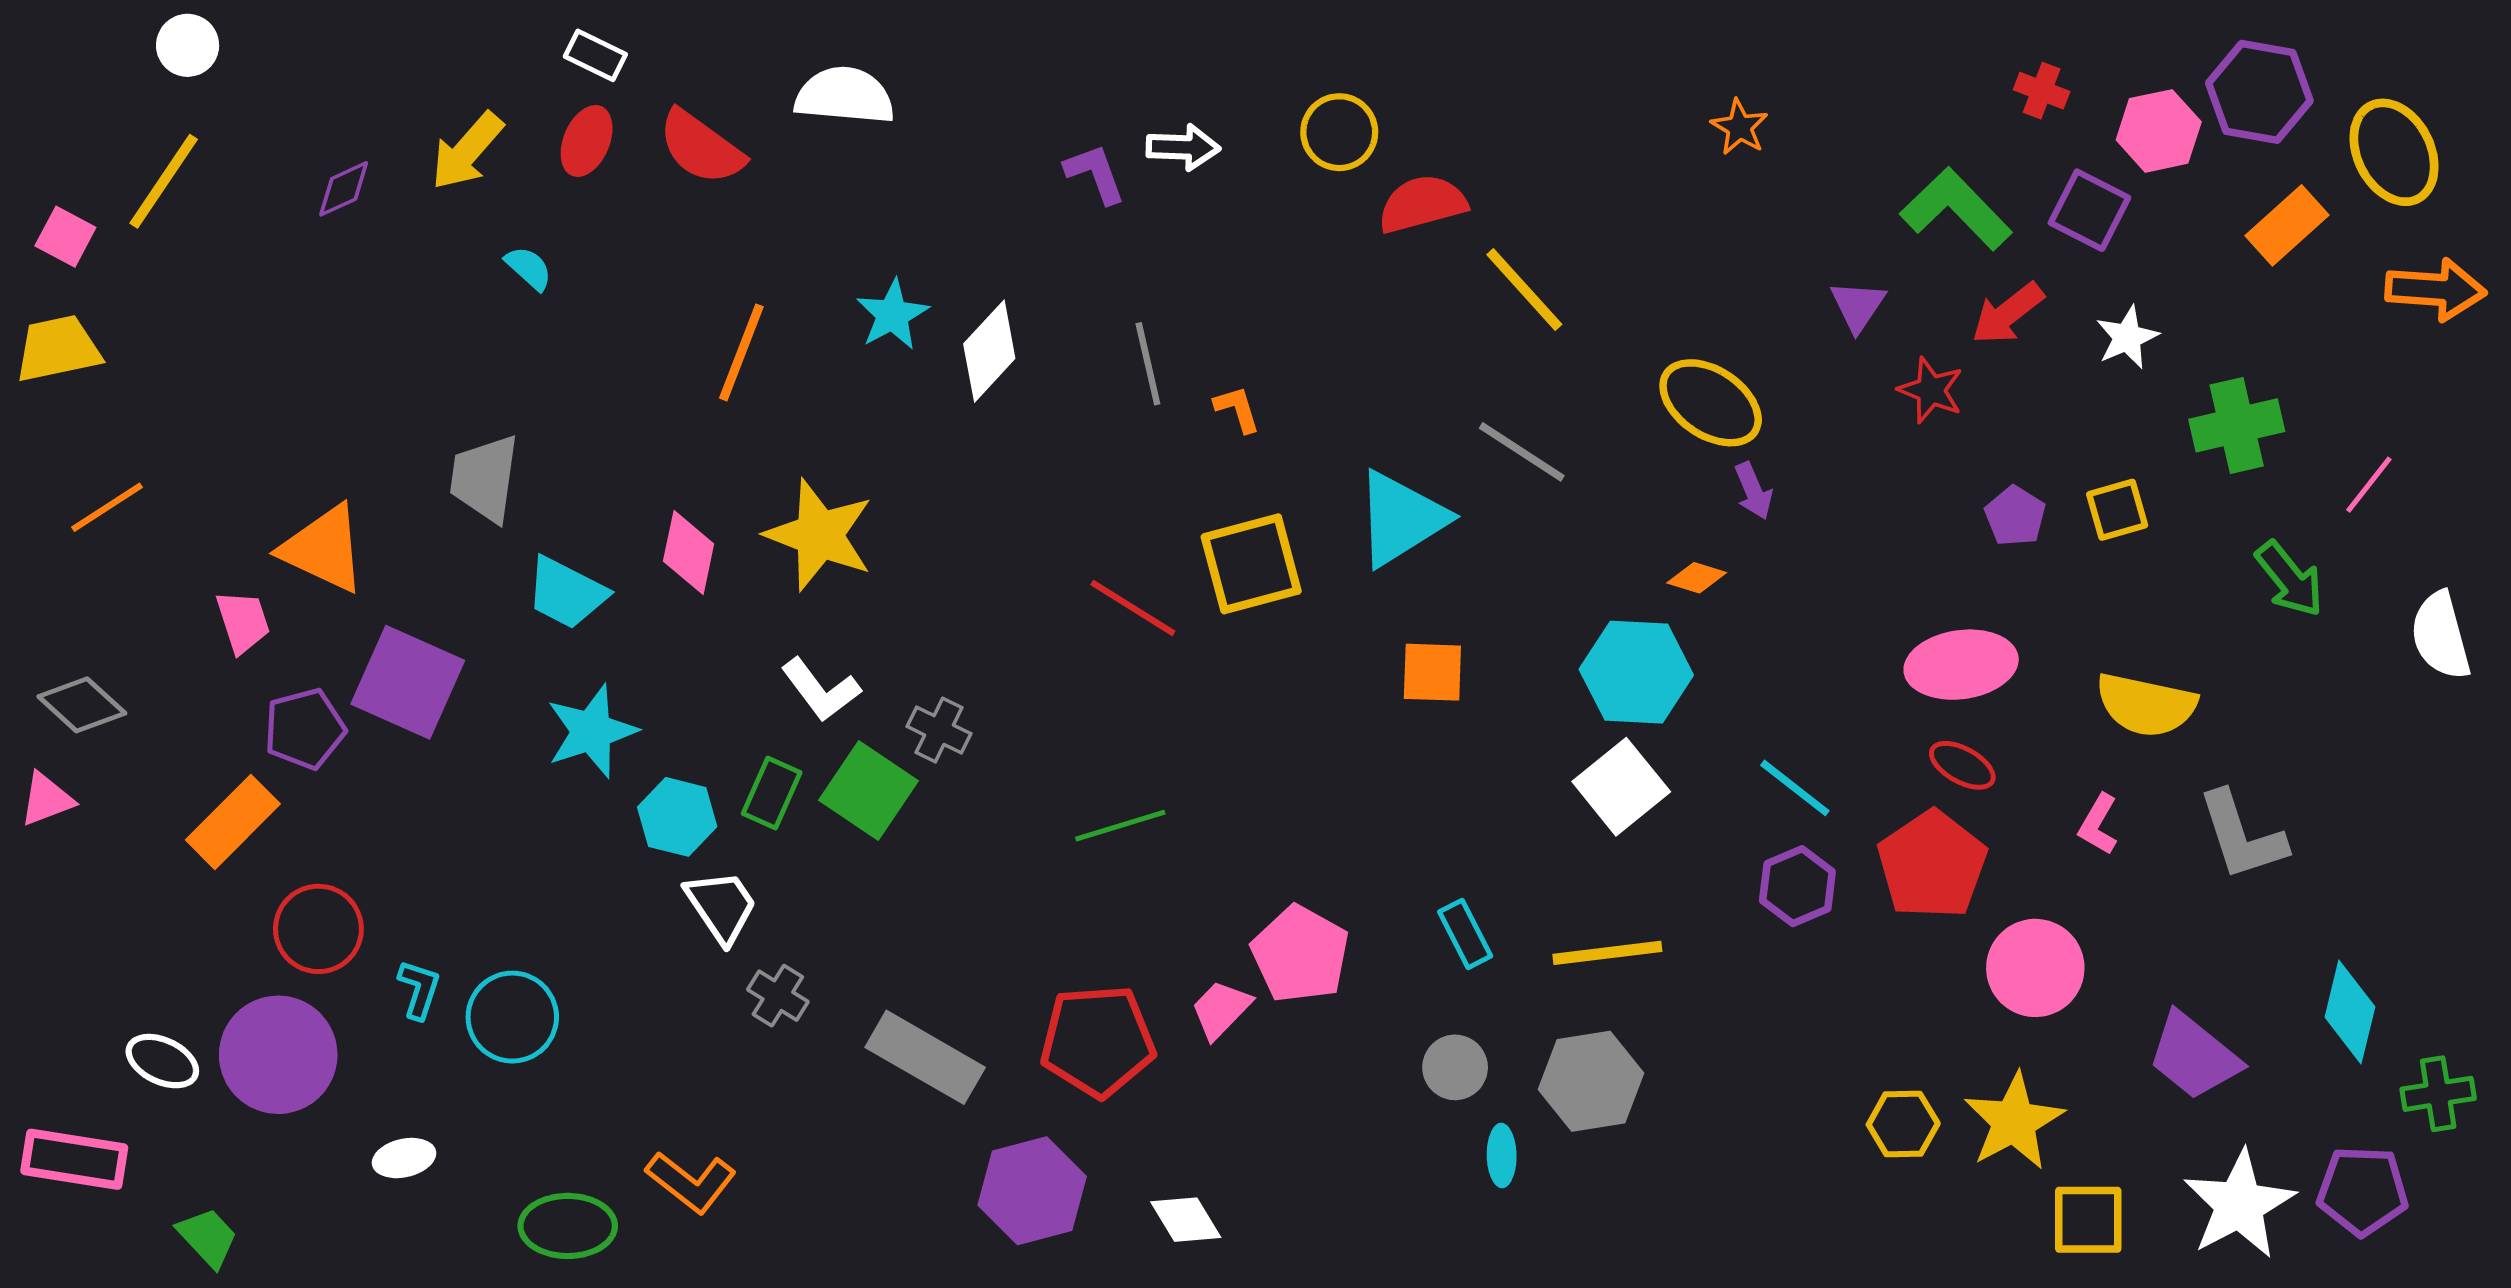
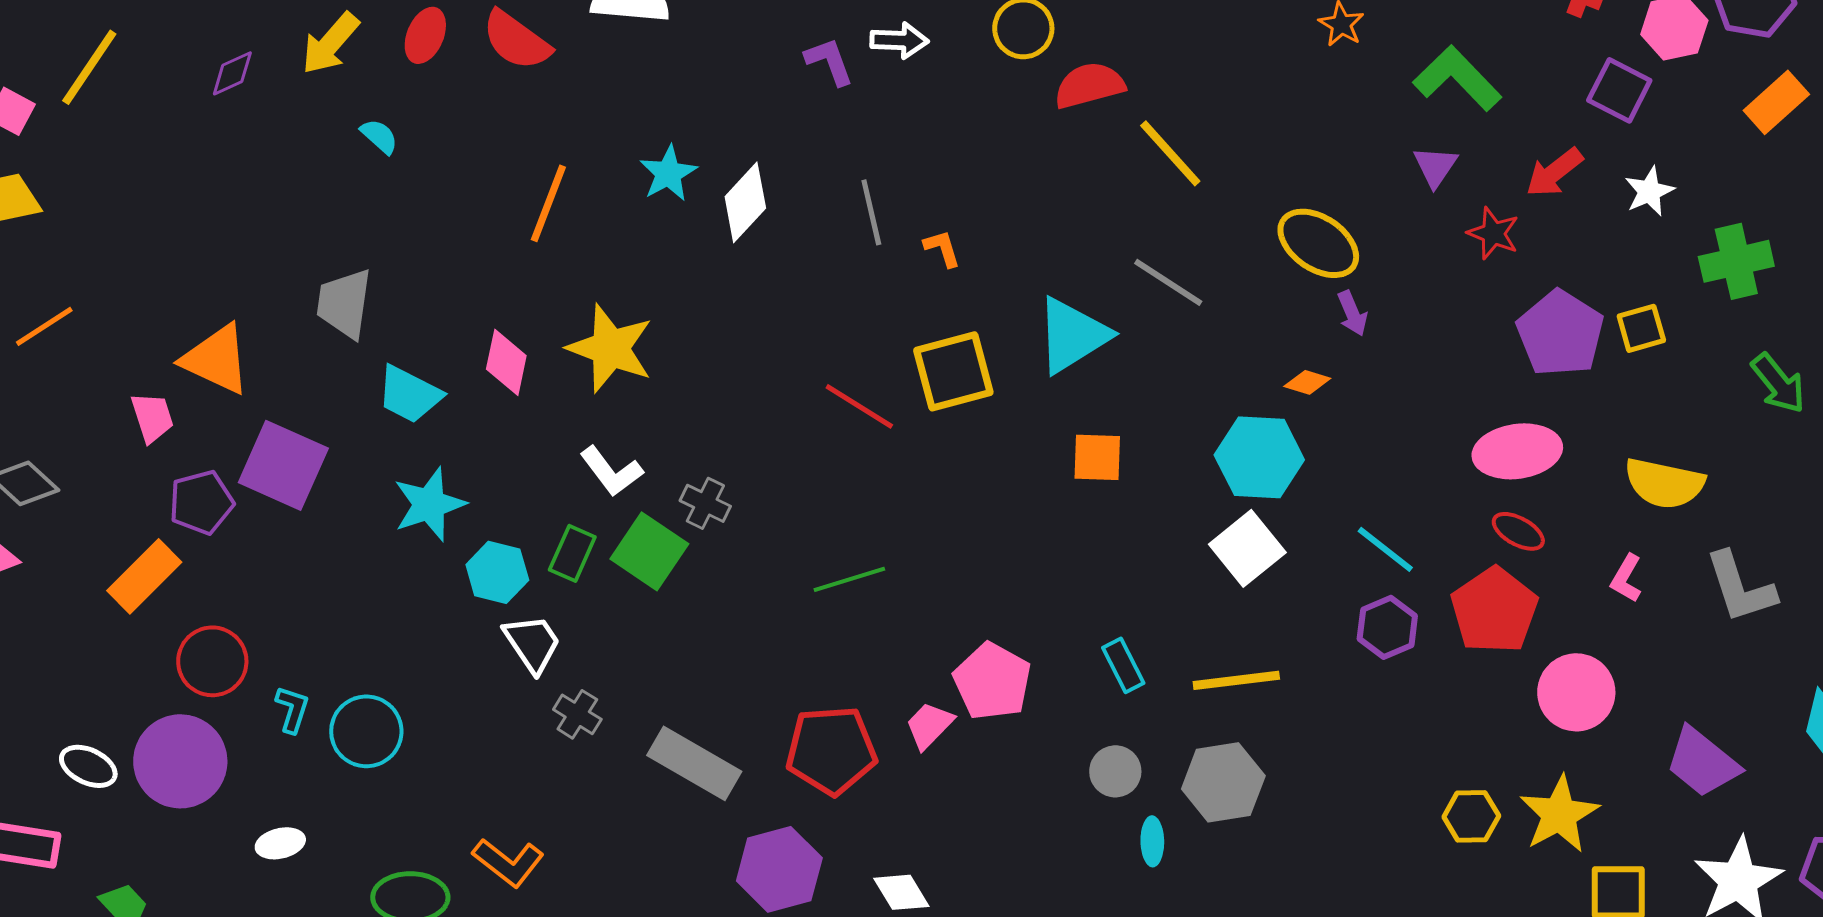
green L-shape: (1956, 209) -> (1457, 78), moved
purple pentagon: (2015, 516) -> (1560, 333), size x1.8

